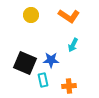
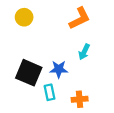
yellow circle: (31, 15) -> (24, 17), moved
orange L-shape: (69, 16) -> (80, 18), turned -60

